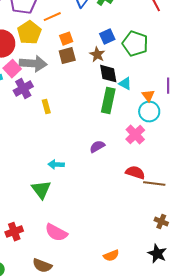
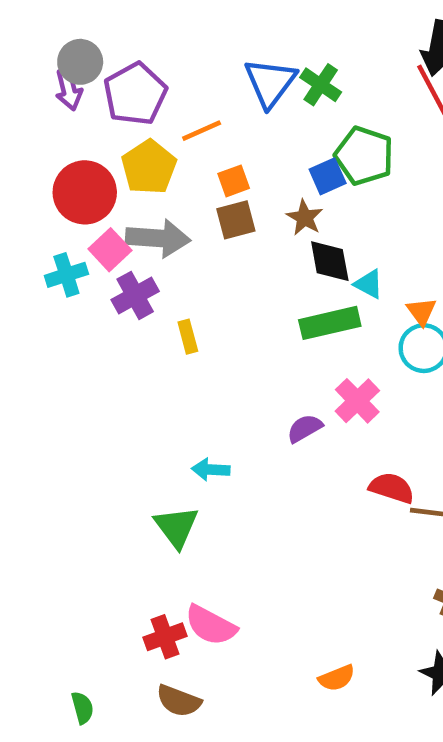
green pentagon: (135, 44) -> (364, 156), moved
green rectangle: (108, 101) -> (330, 323), turned 65
pink cross: (135, 135) -> (357, 401), moved
red cross: (14, 232) -> (165, 637), moved

